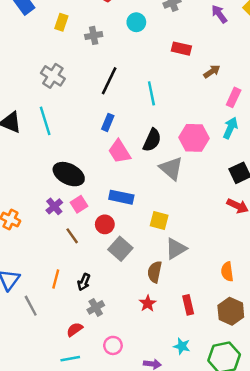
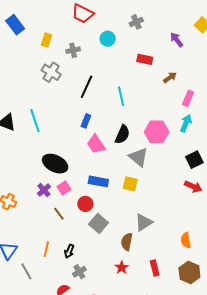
purple arrow: (219, 14) -> (177, 40), moved
gray cross: (53, 76) -> (51, 72), moved
yellow square: (159, 221) -> (130, 184), moved

